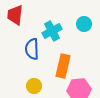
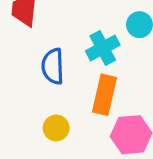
cyan cross: (52, 31) -> (103, 48), moved

